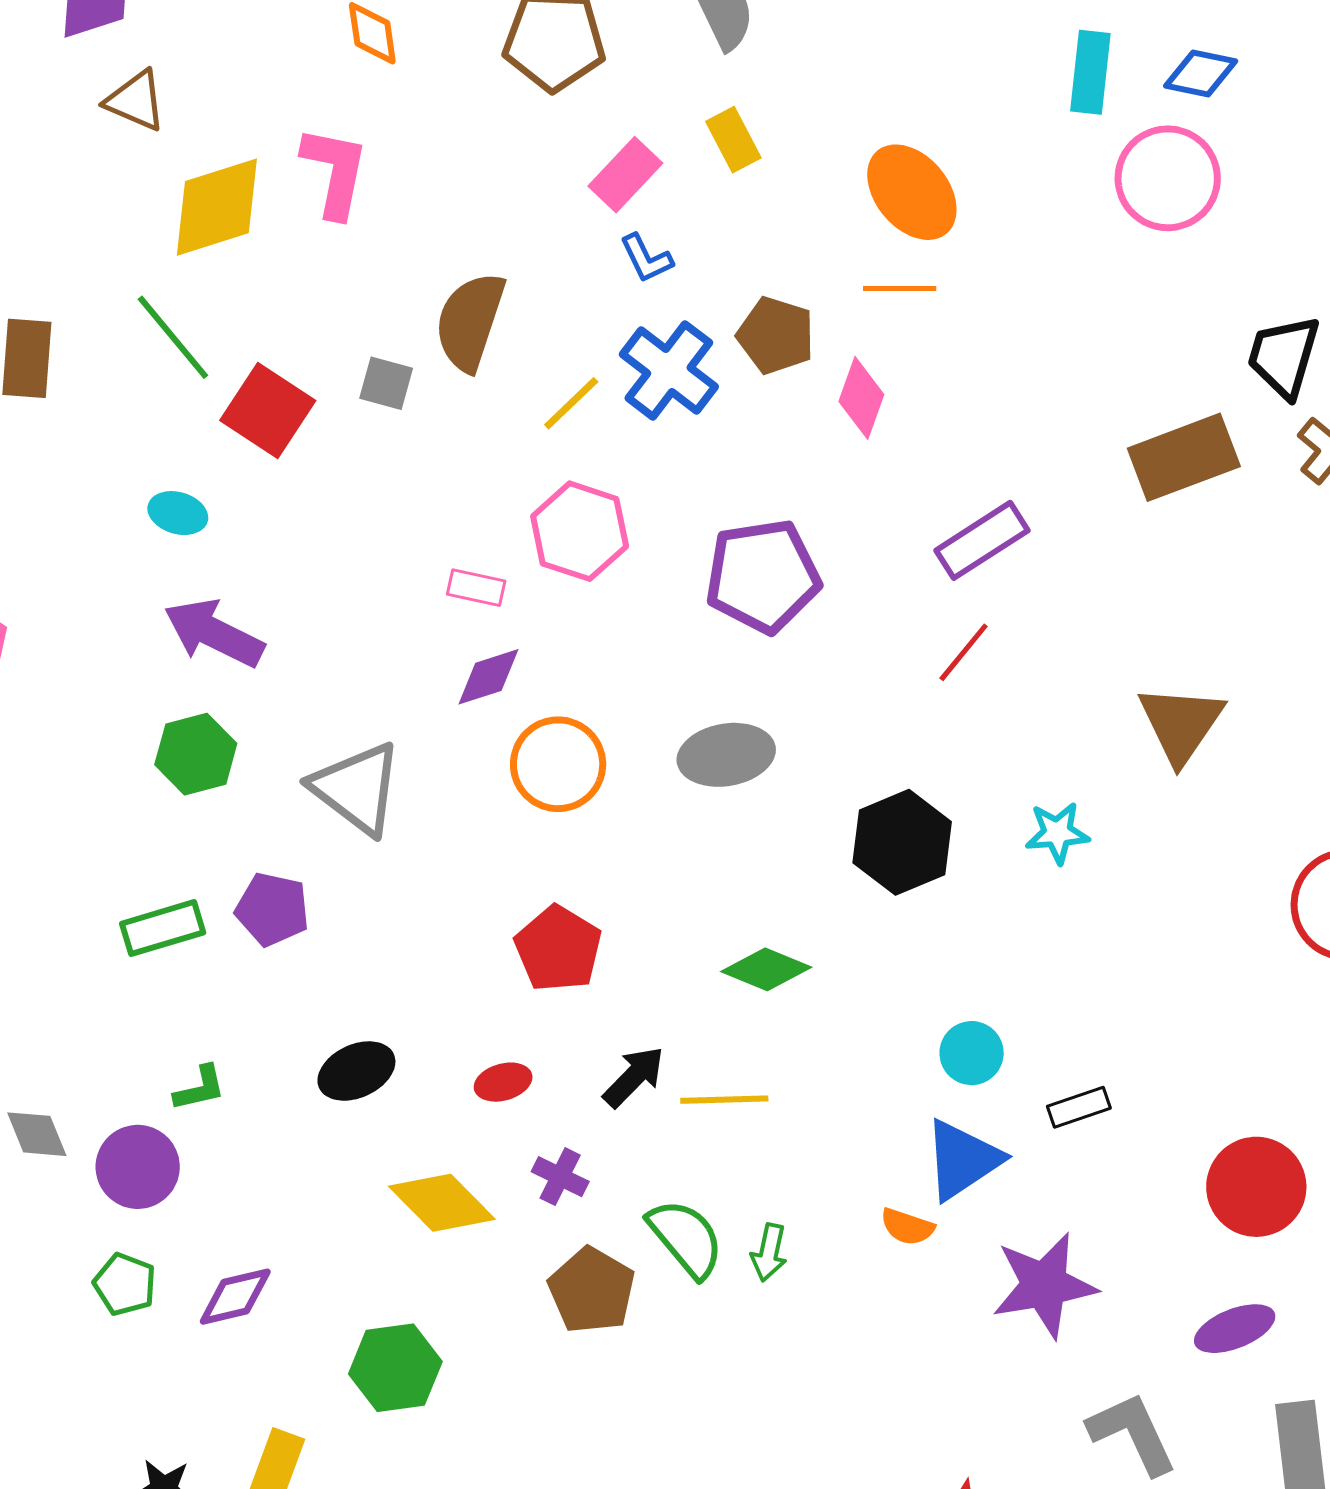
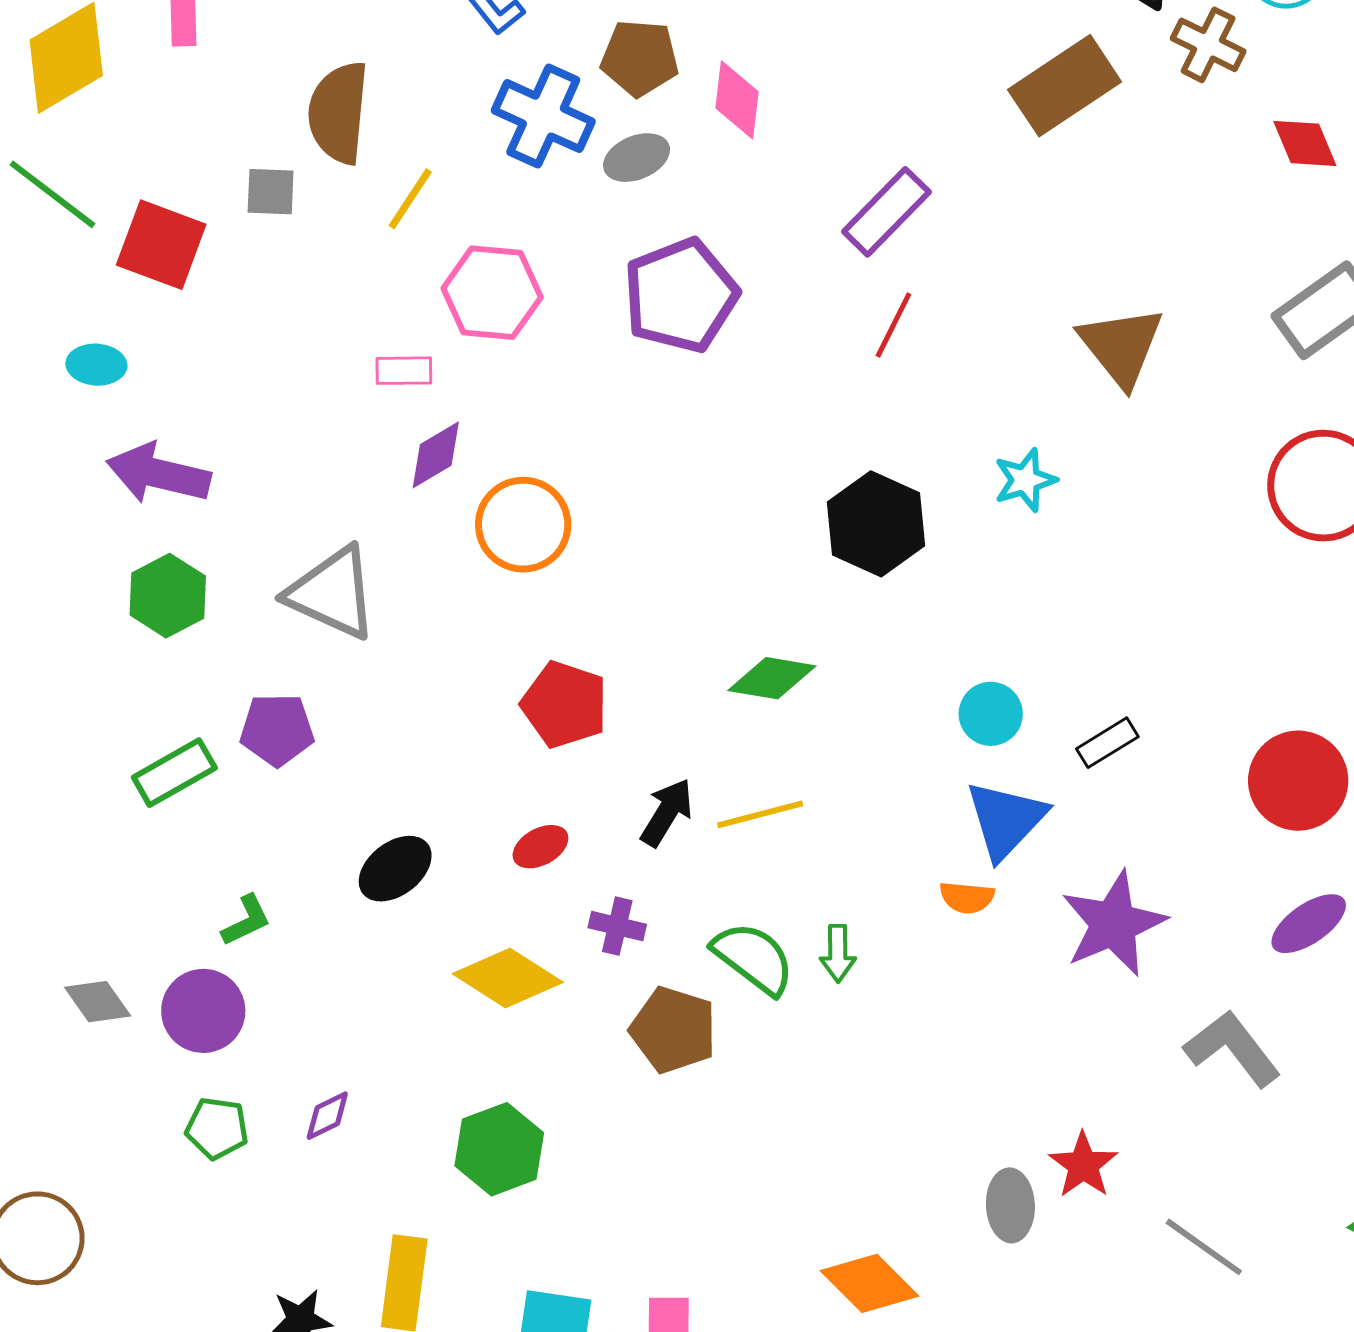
yellow line: (571, 403) -> (410, 199), moved
gray ellipse: (726, 755) -> (637, 158), moved, size x0.7
purple diamond: (235, 1297) -> (327, 1116), size x0.7

